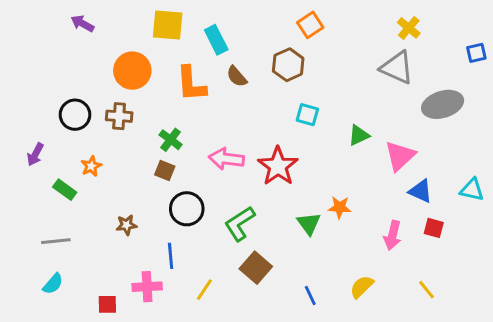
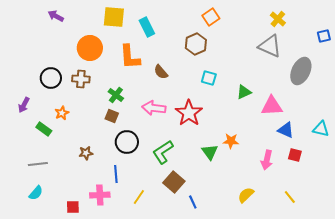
brown semicircle: (237, 76) -> (161, 72), moved
gray ellipse: (443, 104) -> (301, 71), turned -48
pink triangle: (400, 156) -> (272, 106), turned 40
blue line: (310, 296) -> (193, 202), moved

